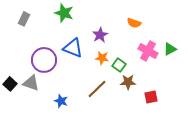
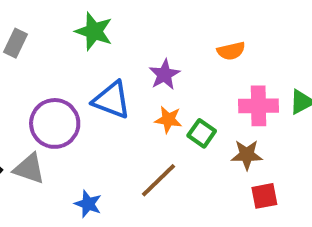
orange semicircle: (134, 23) -> (231, 51), turned -32
pink cross: (148, 51) -> (259, 106), turned -30
brown star: (128, 82) -> (247, 155), moved

